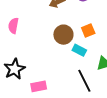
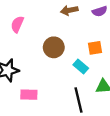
brown circle: (63, 35) -> (54, 47), moved

